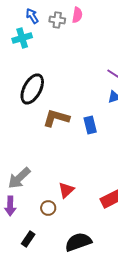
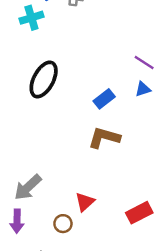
brown L-shape: (56, 118) -> (104, 138), moved
blue rectangle: (90, 125) -> (104, 99), moved, turned 66

